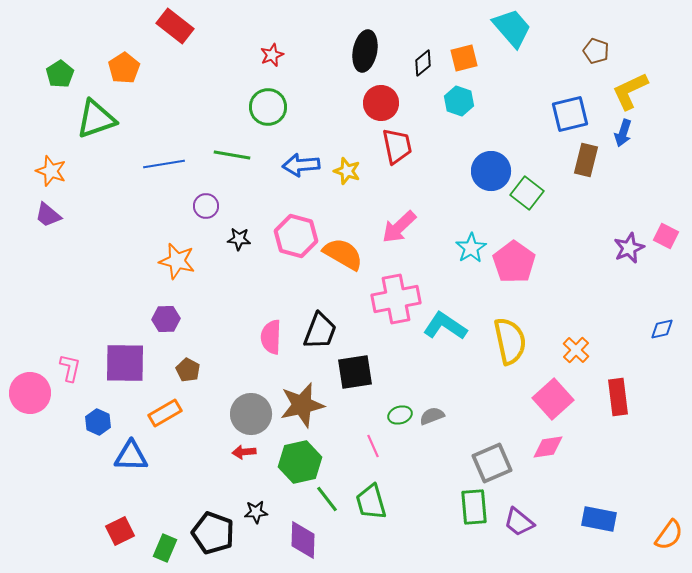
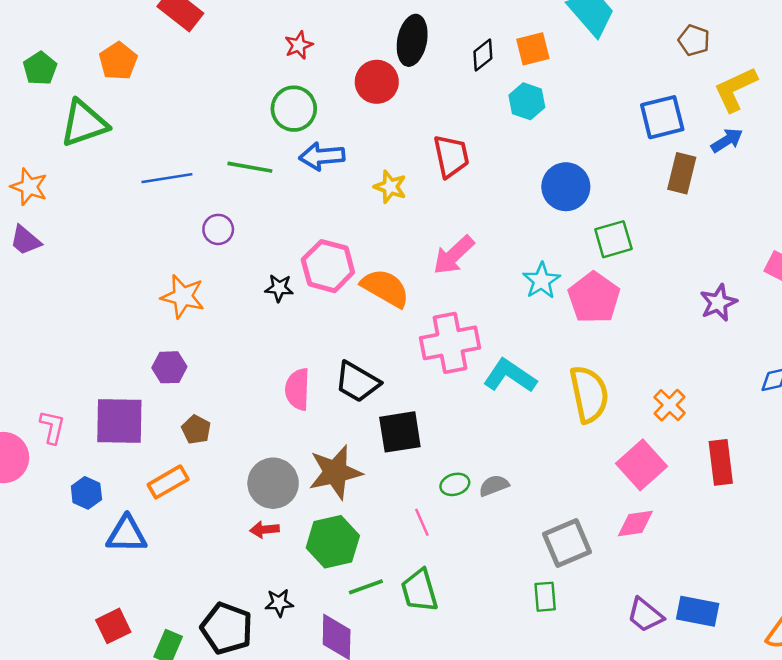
red circle: (381, 103) -> (377, 82), moved
blue arrow: (623, 133) -> (727, 140), turned -140
blue arrow: (301, 165) -> (322, 156), moved
green square: (527, 193) -> (613, 239), moved, turned 36
black star: (239, 239) -> (279, 288), moved
purple star: (629, 248) -> (718, 303), moved
black trapezoid: (320, 331) -> (357, 382), turned 99
green line: (327, 499) -> (366, 587), turned -72
green rectangle: (474, 507) -> (545, 597), size x0.7
purple trapezoid: (519, 522) -> (645, 615), moved

